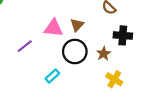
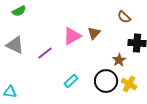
pink triangle: (53, 28) -> (72, 36), turned -36
black circle: (75, 51) -> (106, 81), moved

